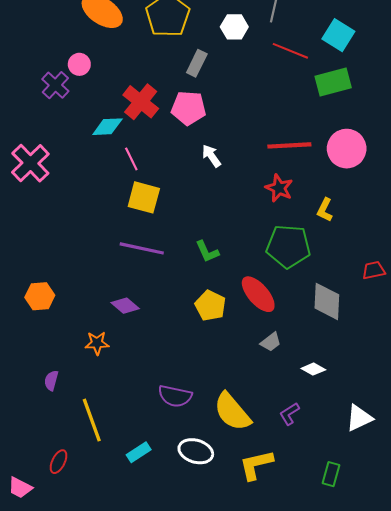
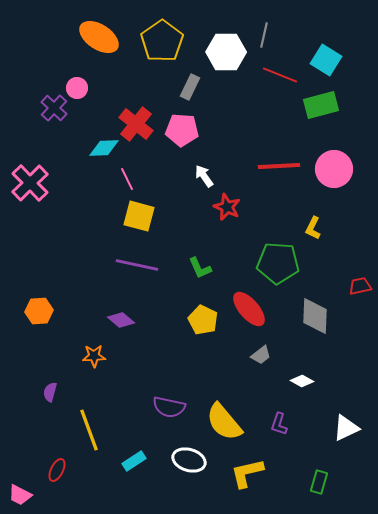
white hexagon: (234, 27) -> (226, 52), size x1.5
red star: (279, 188) -> (227, 207), moved
purple L-shape: (289, 414) -> (279, 424), turned -40

